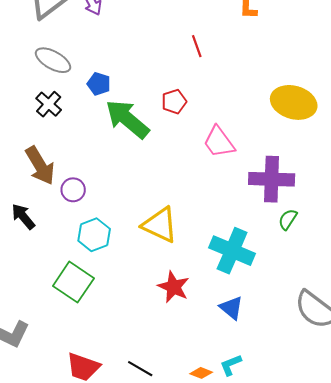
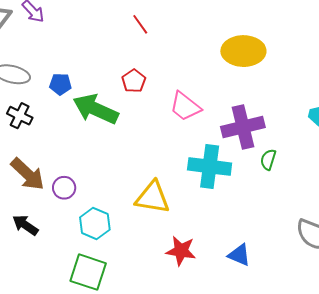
cyan cross: (232, 251) -> (210, 166), moved

